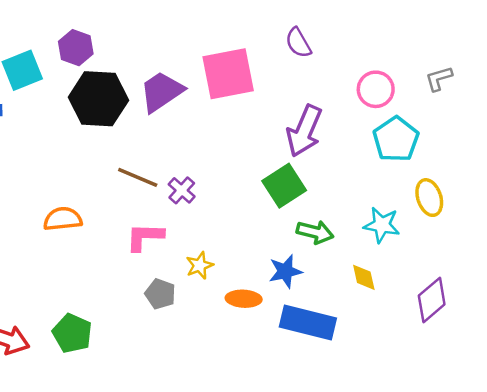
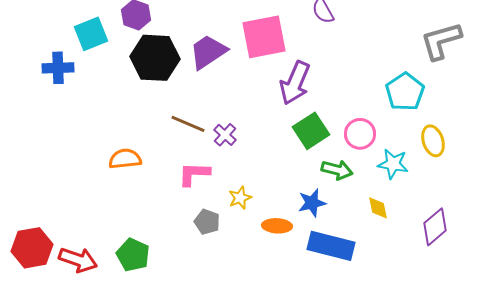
gray L-shape: (439, 79) -> (441, 41), size x1.8
pink circle: (376, 89) -> (360, 134), moved
purple arrow: (304, 131) -> (295, 83), moved

